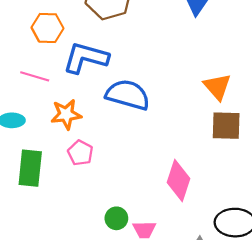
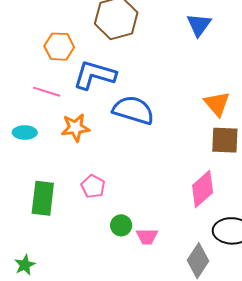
pink pentagon: (80, 153) -> (93, 186), moved
green rectangle: (30, 168) -> (43, 198), moved
pink diamond: (179, 180) -> (203, 189), moved, turned 30

